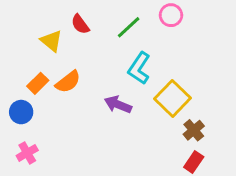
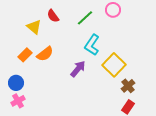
purple arrow: (118, 104) -> (78, 69), turned 108
blue circle: (21, 112) -> (16, 83), moved

